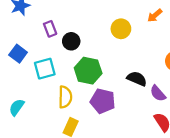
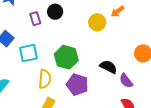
orange arrow: (155, 15) -> (117, 11), moved
black circle: (71, 41) -> (55, 12), moved

